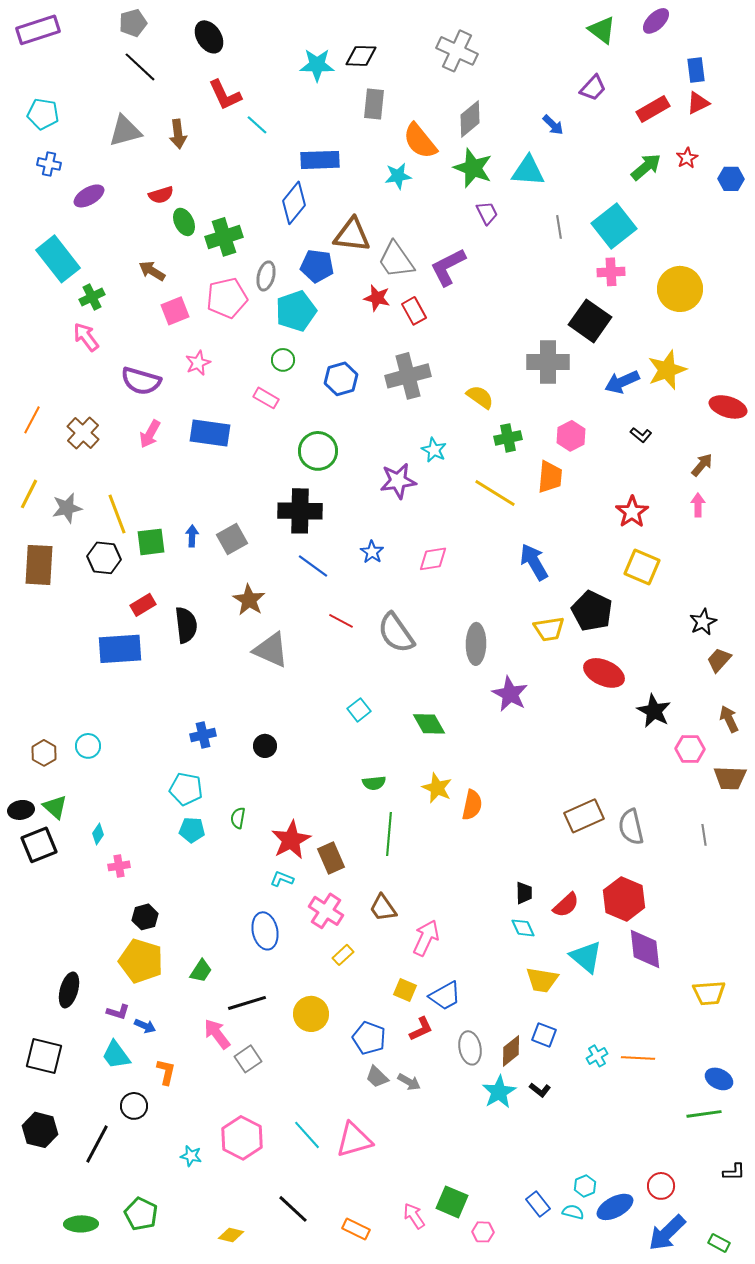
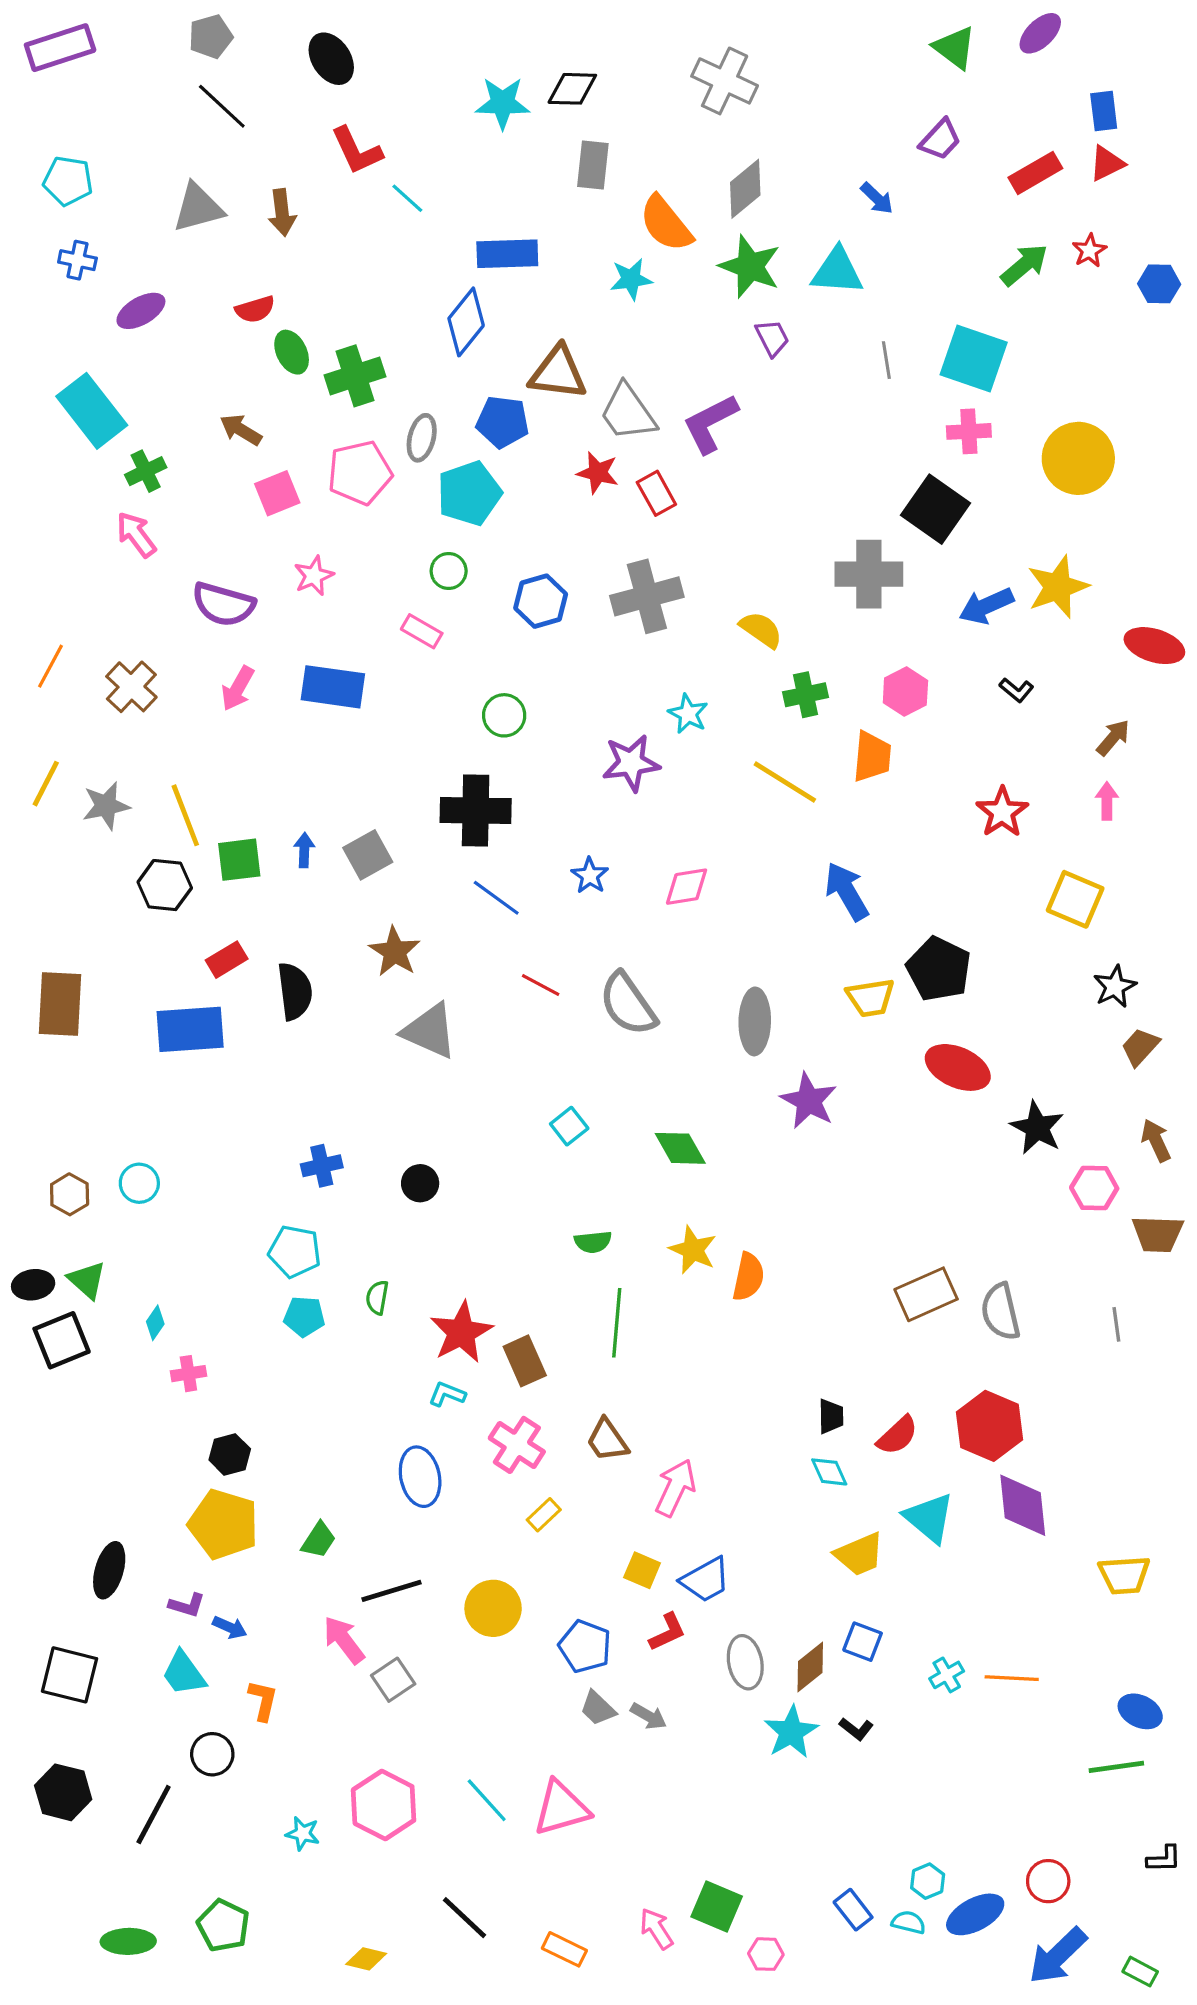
cyan square: (614, 226) -> (974, 358), turned -33
green circle: (318, 451) -> (504, 715), size x0.7
brown rectangle: (39, 565) -> (60, 1004), moved
yellow square: (642, 567) -> (1075, 899), moved
yellow trapezoid: (542, 980) -> (859, 1554), turned -32

